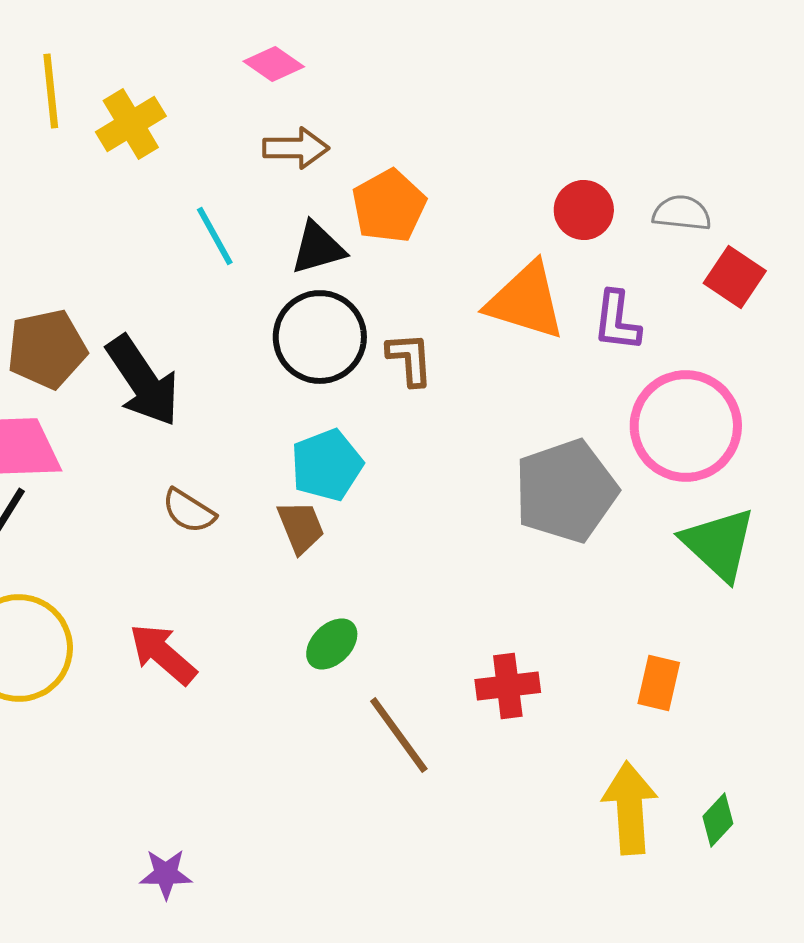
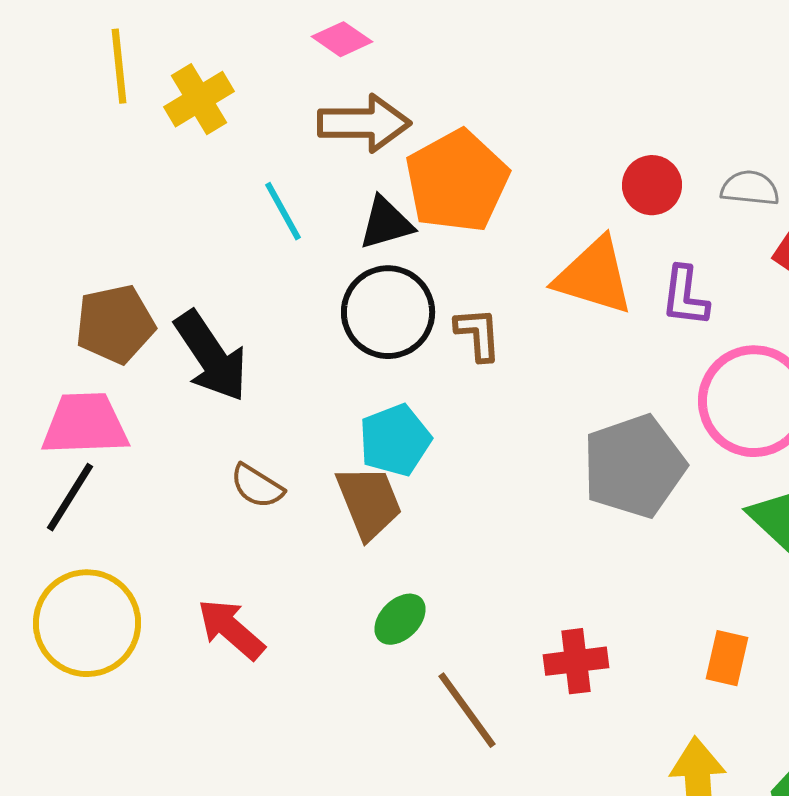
brown arrow: (296, 148) -> (364, 123), size x1.4
orange pentagon: (389, 206) -> (457, 181), size x1.4
brown trapezoid: (301, 527) -> (369, 502), size x1.4

